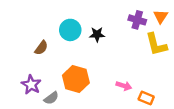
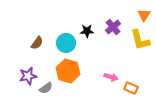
purple cross: (137, 20) -> (113, 27), moved, turned 35
cyan circle: (70, 30) -> (66, 43), moved
purple star: (31, 85) -> (28, 76), turned 30

